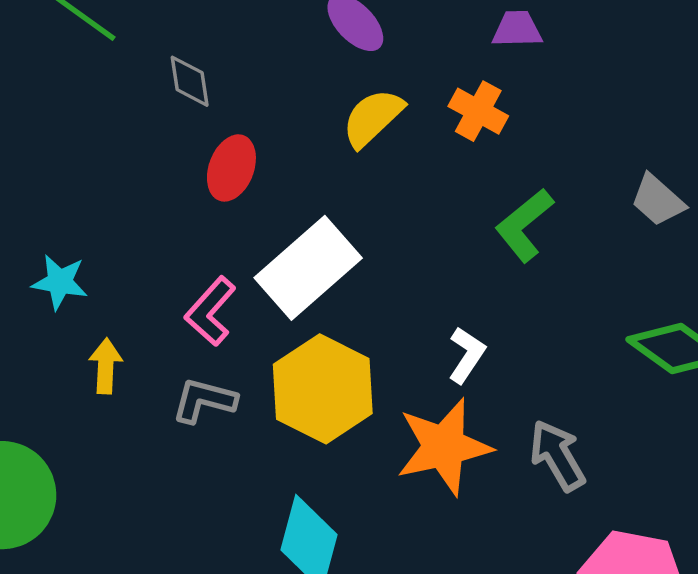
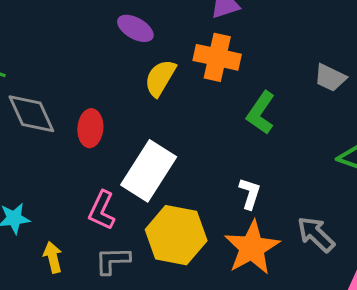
gray diamond: (190, 81) -> (31, 114), moved, size x1.6
orange cross: (478, 111) -> (217, 57), size x1.4

